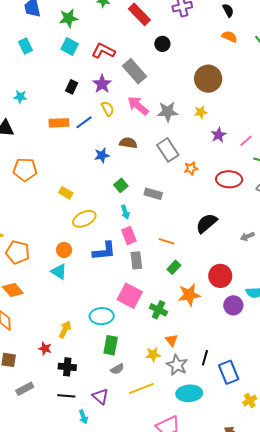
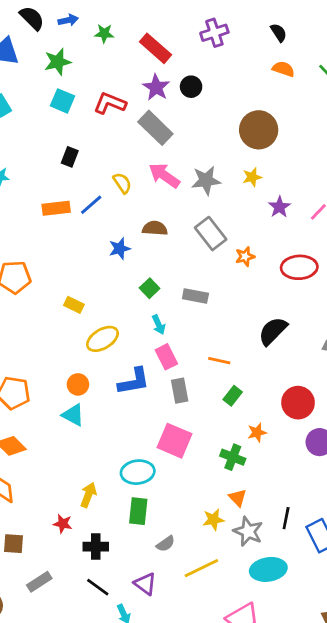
purple star: (102, 84) -> (156, 87), moved
orange star: (189, 295) -> (257, 433), size x0.6
green cross: (159, 310) -> (233, 457), moved
green rectangle: (111, 345) -> (138, 511), moved
black line: (66, 396) -> (98, 587), turned 36

